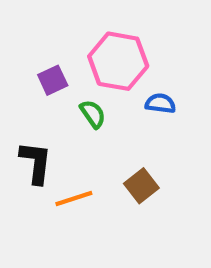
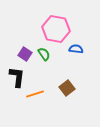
purple square: (53, 80) -> (25, 54), moved, turned -32

